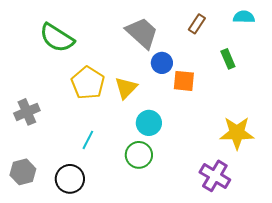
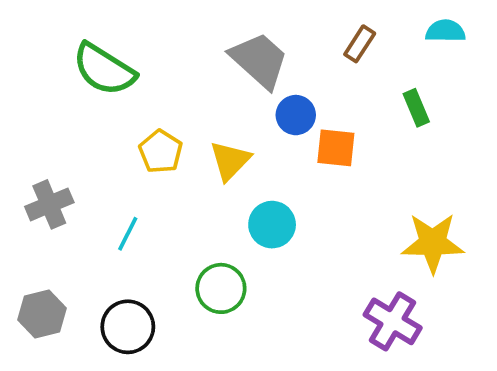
yellow pentagon: (88, 83) -> (161, 152), size x0.7
cyan line: (88, 140) -> (128, 234), moved
green circle: (139, 155) -> (221, 288), moved

